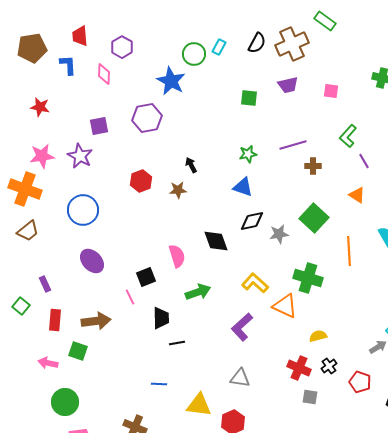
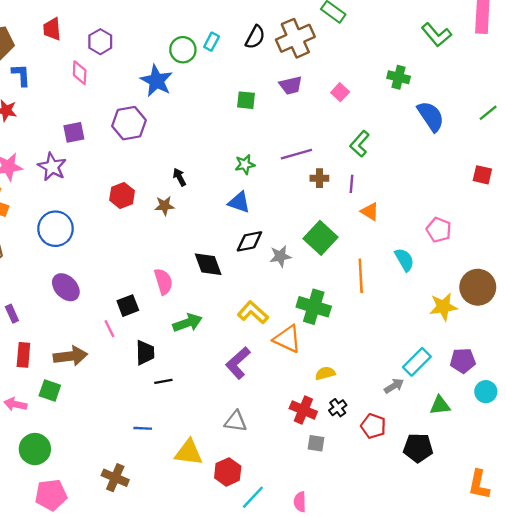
blue L-shape: (68, 65) -> (21, 75), moved
pink square: (331, 91) -> (340, 92), turned 35
purple line: (364, 161) -> (352, 184), moved, turned 35

